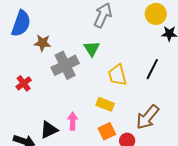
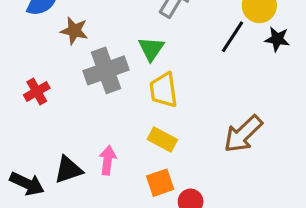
black line: (152, 69) -> (232, 37), moved
yellow trapezoid: (117, 75) -> (164, 90), moved
brown arrow: (148, 117) -> (243, 134), moved

